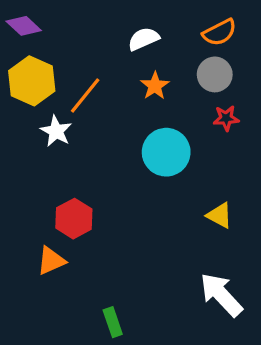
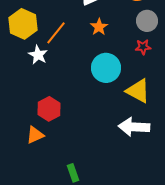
gray circle: (215, 74) -> (147, 21), moved
yellow triangle: (220, 215) -> (138, 91), moved, size x1.5
white arrow: (221, 295) -> (134, 127), moved, turned -44

